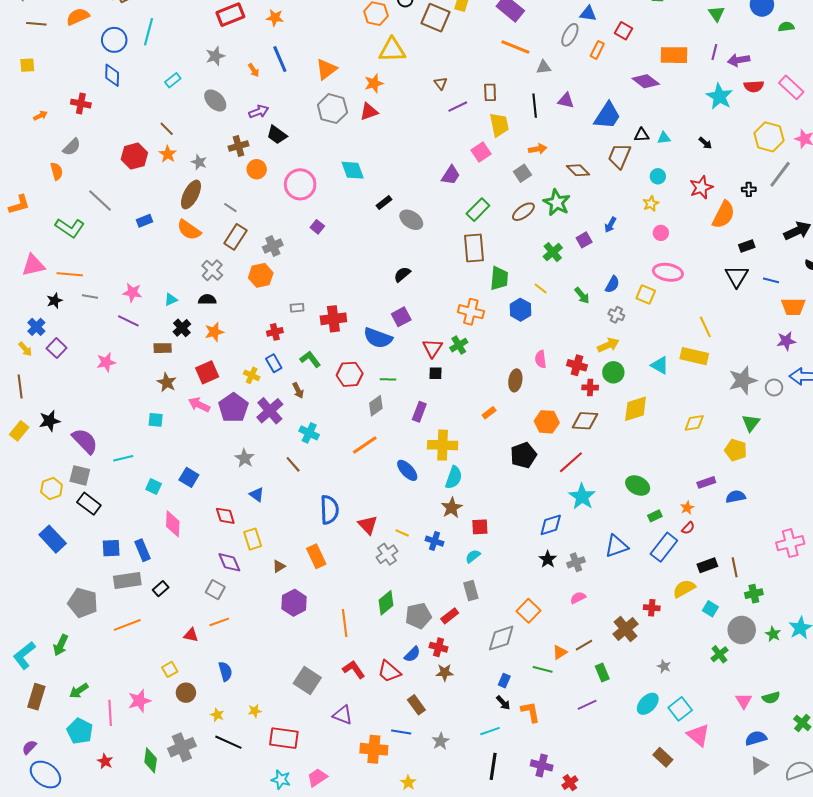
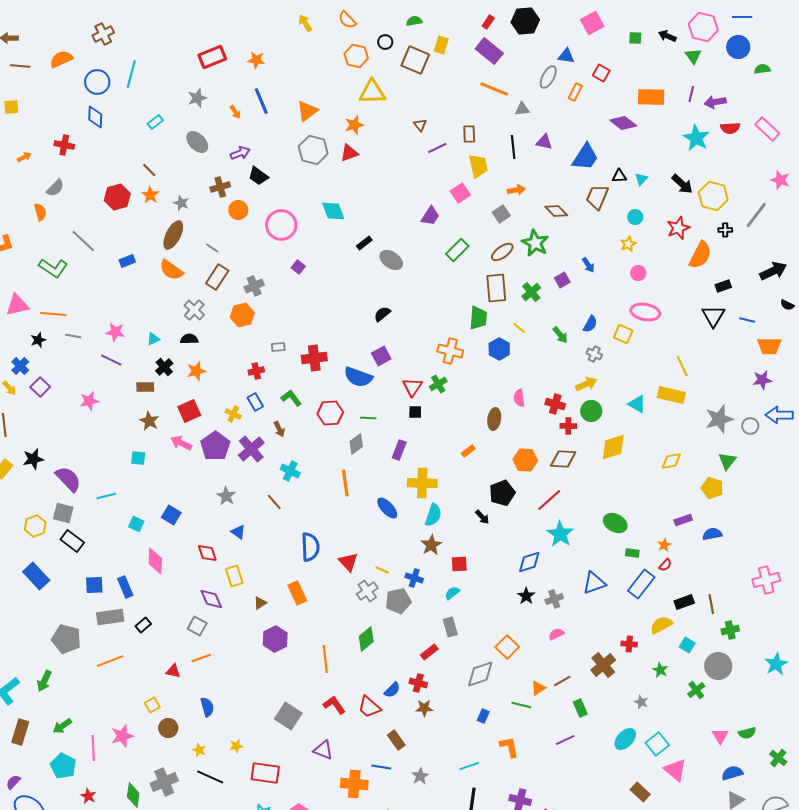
yellow hexagon: (769, 137) -> (713, 196), moved
cyan triangle: (664, 138) -> (641, 179), turned -40
black arrow: (705, 143) -> (682, 184), size x1.6
blue arrow: (610, 225) -> (588, 265), turned -63
brown rectangle: (474, 248) -> (496, 288), moved
orange line: (365, 445) -> (345, 483), turned -64
green rectangle: (655, 516) -> (632, 553), turned 32
gray pentagon: (418, 616) -> (398, 601), moved
green star: (773, 634) -> (660, 670), moved
black arrow: (503, 703) -> (482, 517), moved

